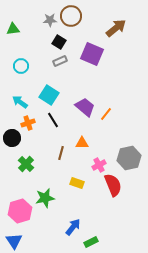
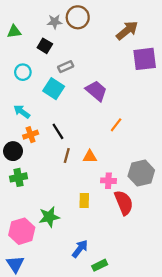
black square: (59, 42) -> (45, 46), moved
purple square: (92, 54) -> (145, 59), moved, turned -30
cyan square: (49, 95) -> (54, 89), moved
purple trapezoid: (85, 107) -> (96, 91), moved
brown line: (61, 153) -> (67, 156), moved
green cross: (26, 164) -> (18, 177), moved, turned 35
pink cross: (99, 165) -> (108, 181), turned 32
yellow rectangle: (77, 183) -> (84, 200), turned 72

